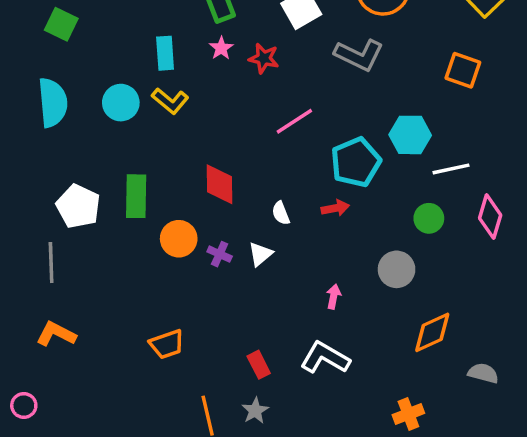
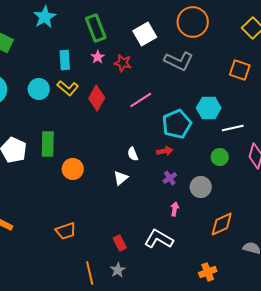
red diamond: (220, 184) -> (97, 98), moved, turned 30
purple cross: (220, 254) -> (170, 178), moved, turned 32
pink arrow: (334, 297) -> (175, 209), moved

